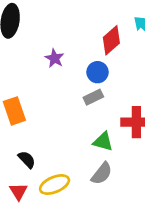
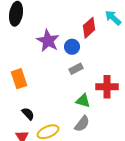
purple star: (55, 58) -> (48, 41), size x1.6
blue circle: (98, 72) -> (72, 47), moved

